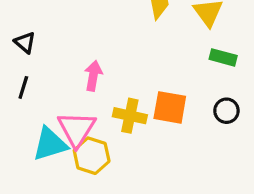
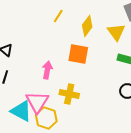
orange square: (170, 107) -> (78, 54), moved
cyan triangle: (50, 144) -> (21, 111), turned 45

